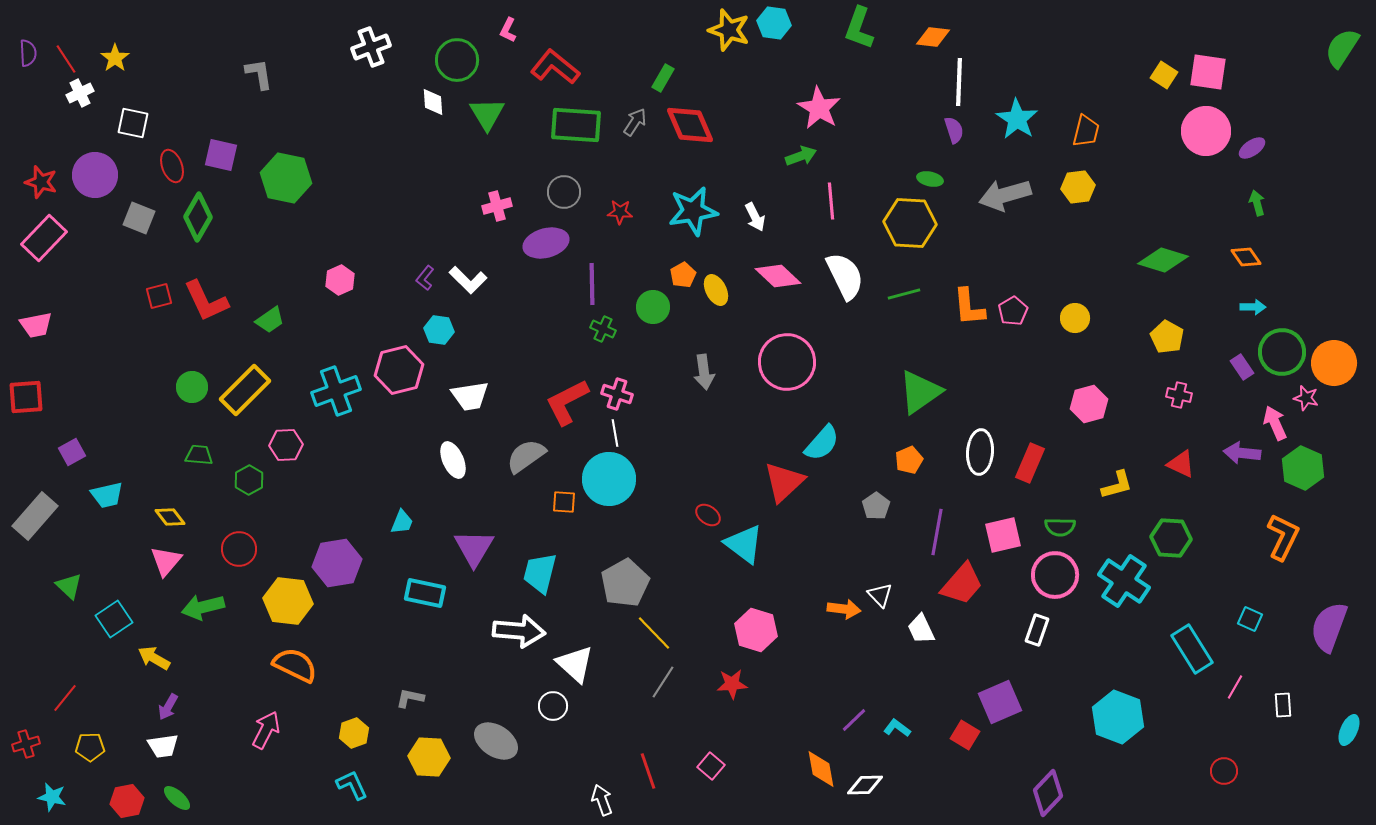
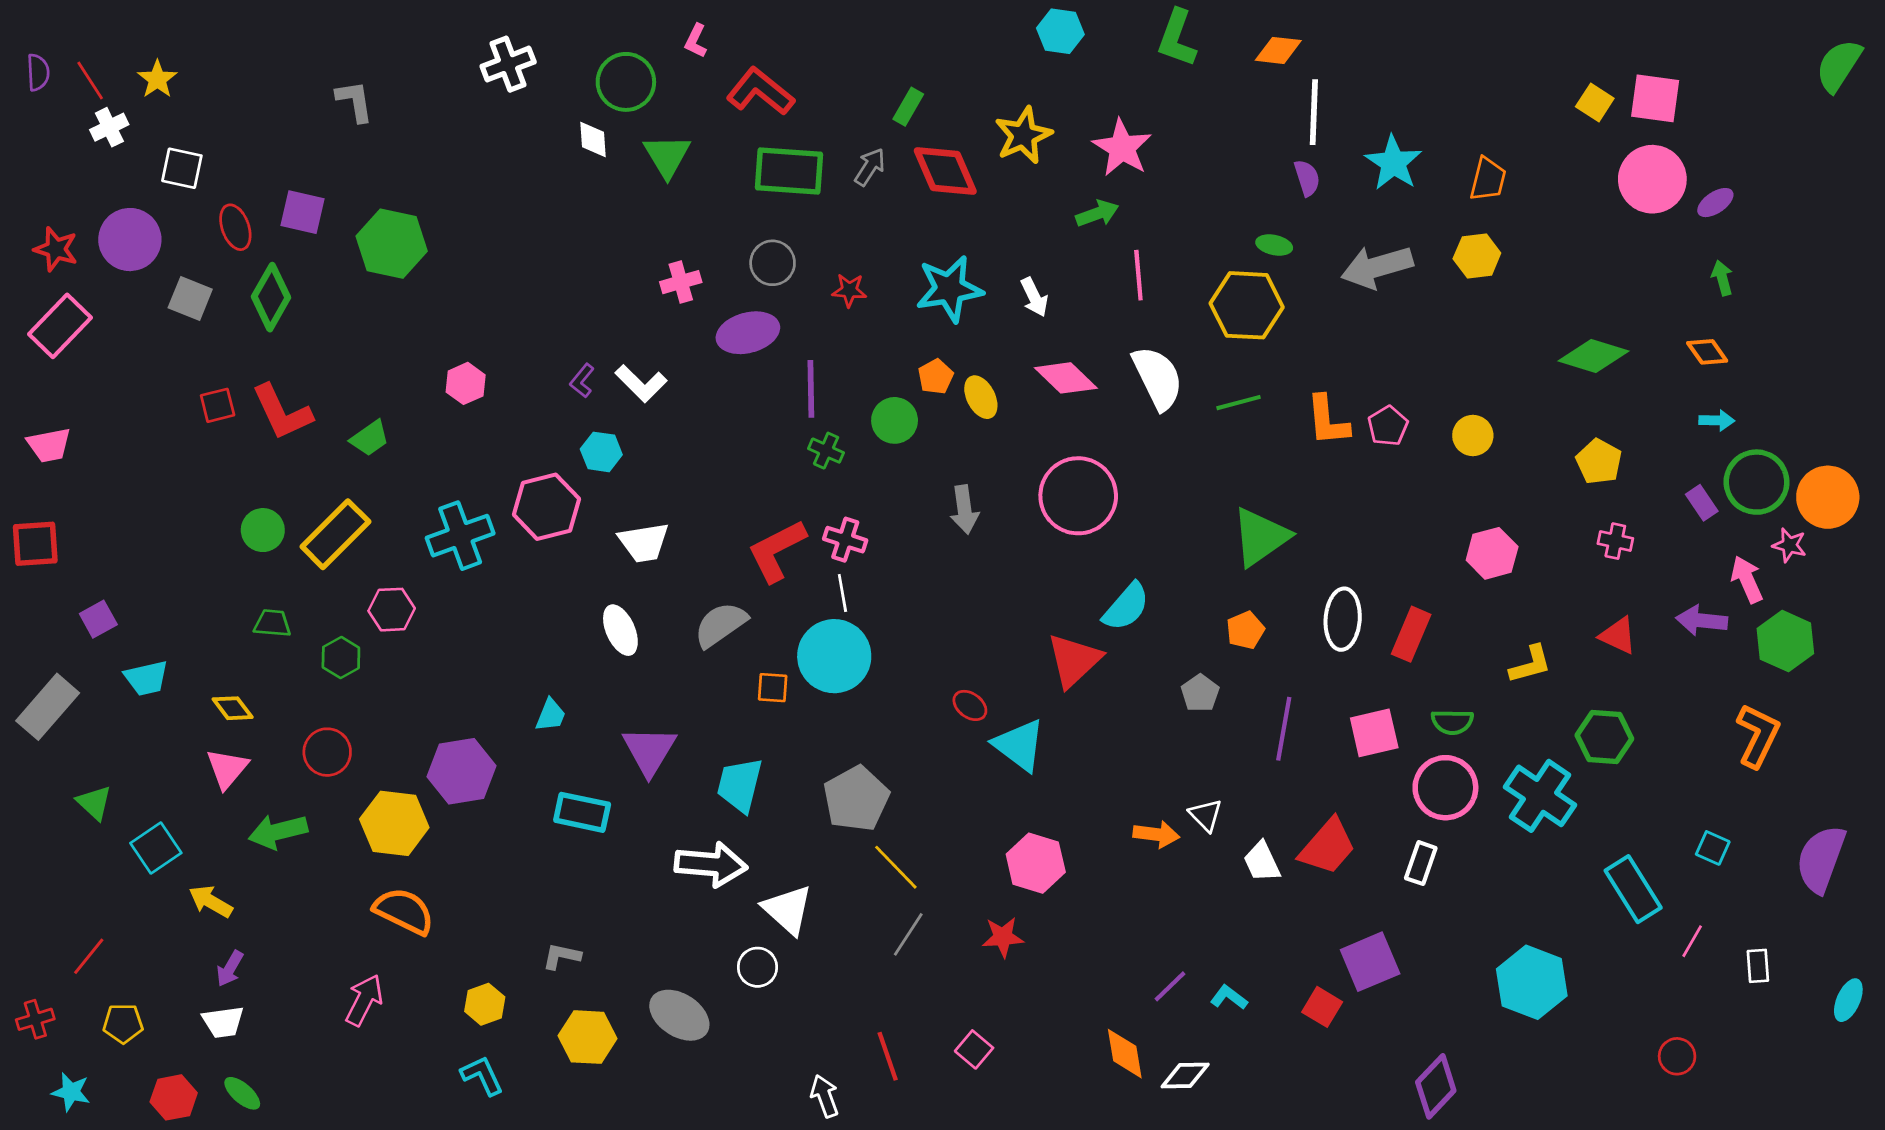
yellow star: (729, 30) -> (1023, 135), moved, turned 30
red trapezoid: (962, 584) -> (1328, 847), moved

